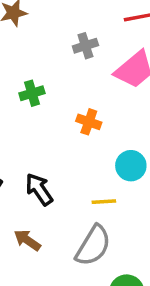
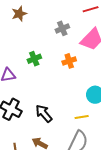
orange cross: (89, 122) -> (69, 61), moved, turned -32

